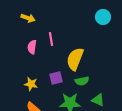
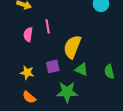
green semicircle: (82, 81) -> (109, 72), moved, turned 88
green triangle: (98, 100) -> (82, 69), moved

